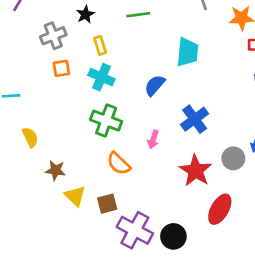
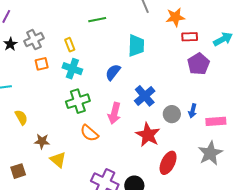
black star: (85, 14) -> (10, 44), moved
green cross: (106, 121) -> (78, 101), turned -35
pink arrow: (153, 140) -> (114, 113), size x1.5
gray circle: (233, 158) -> (172, 114), moved
brown square: (107, 204) -> (18, 171), moved

